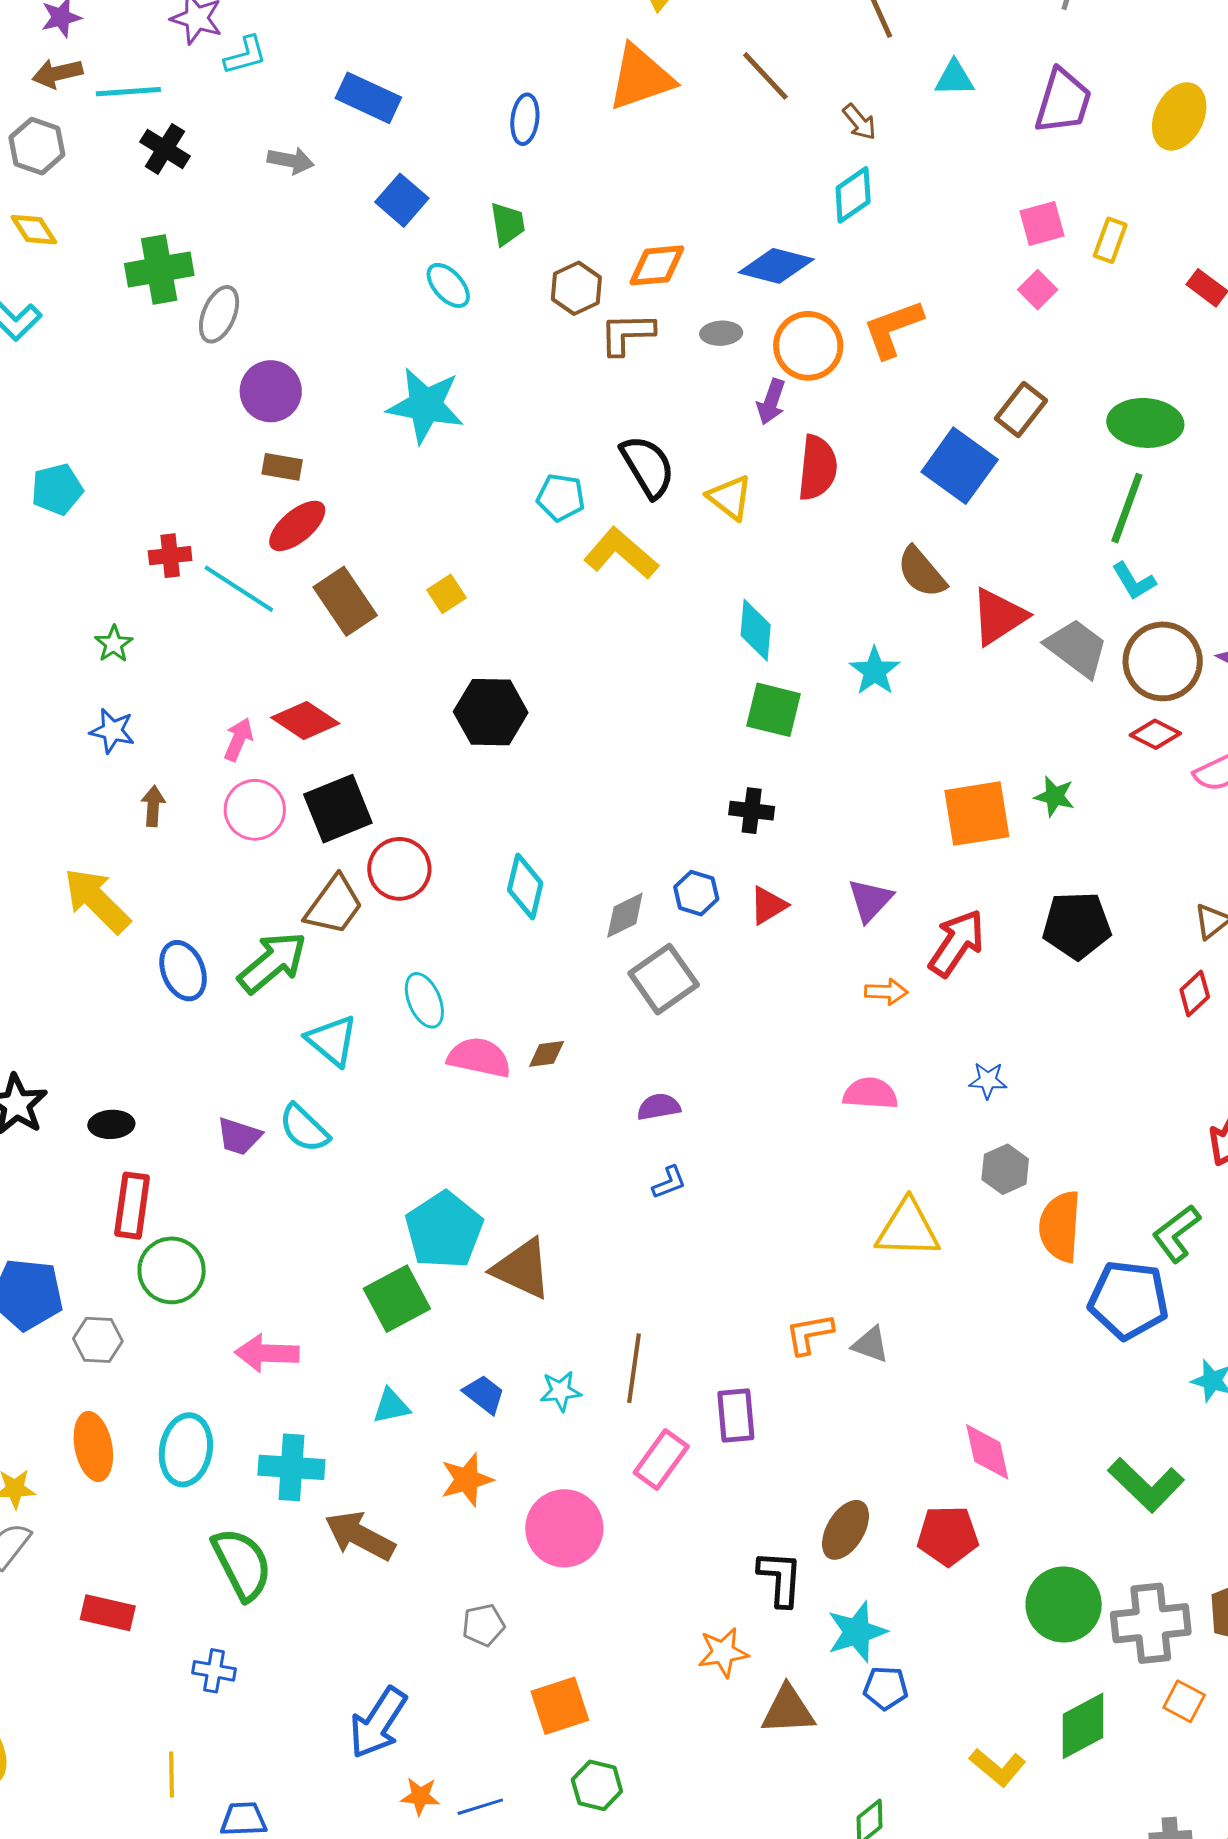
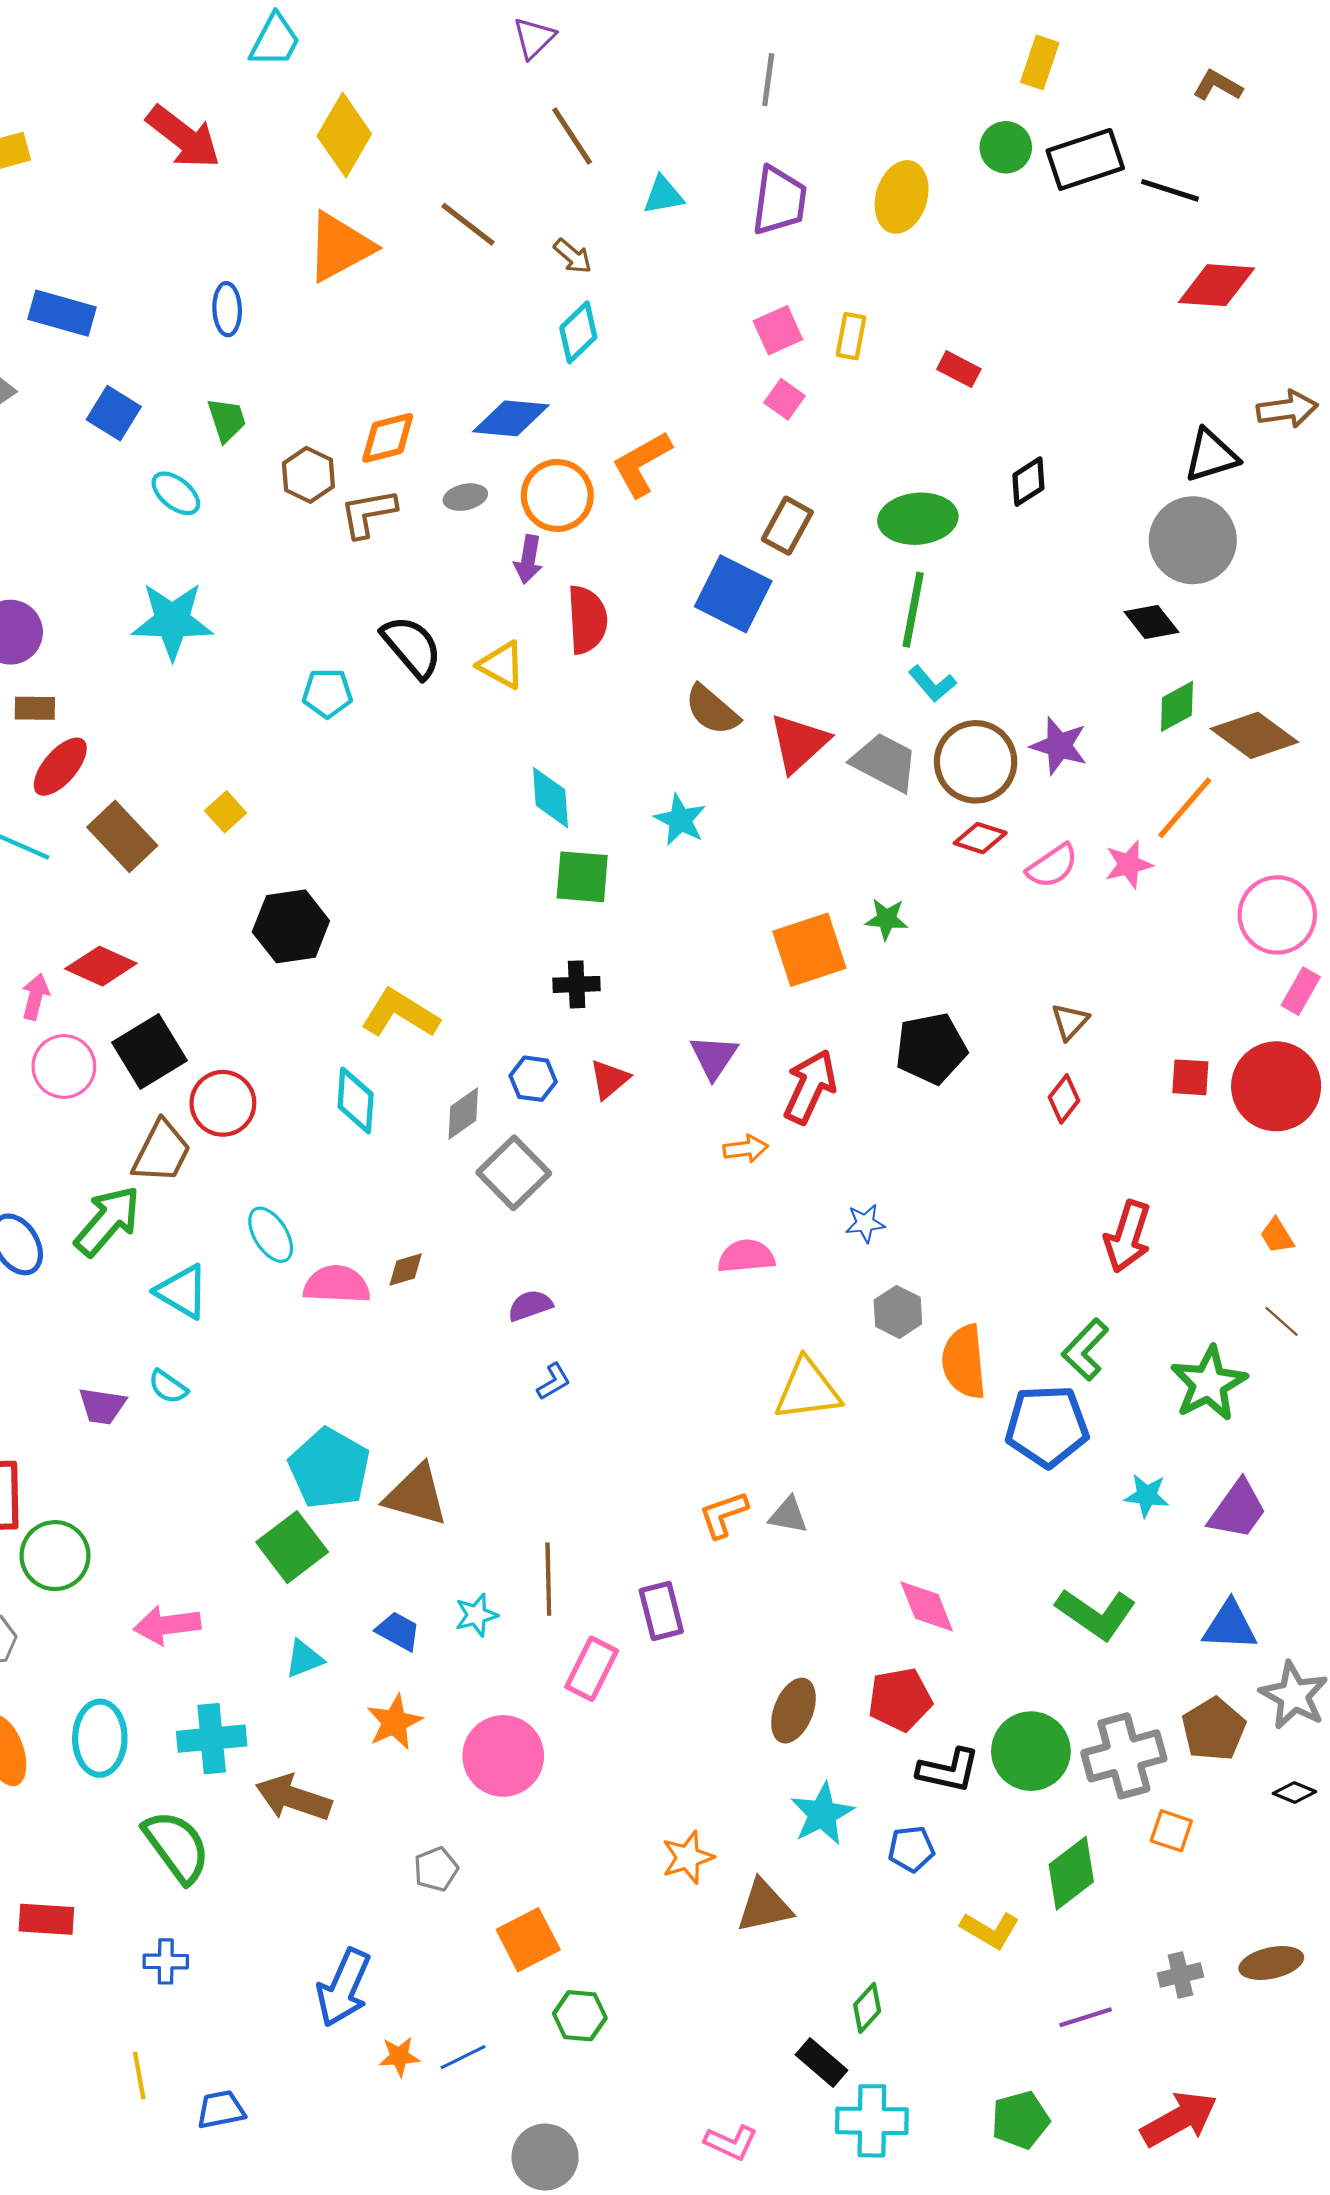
yellow L-shape: (621, 553) -> (400, 1014), moved
cyan semicircle: (304, 1128) -> (168, 1387), size x0.7
black L-shape: (780, 1578) -> (948, 1770), moved, turned 108
blue pentagon: (886, 1688) -> (911, 1849), moved

